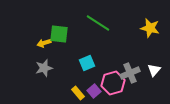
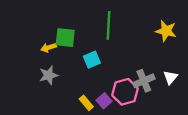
green line: (98, 23) -> (108, 25), turned 60
cyan square: (87, 63) -> (92, 60), moved

